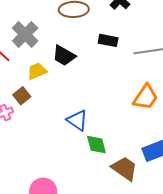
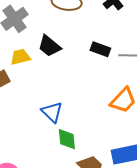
black rectangle: (108, 40) -> (100, 49), moved

